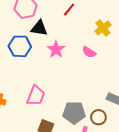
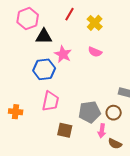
yellow cross: (103, 28) -> (95, 23), moved
blue hexagon: (20, 46) -> (44, 69), moved

